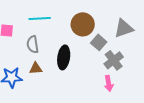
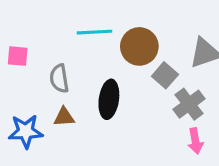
cyan line: (40, 18) -> (94, 32), moved
pink arrow: (109, 83) -> (195, 141), moved

